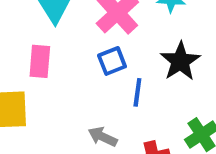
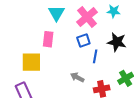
black star: (180, 61) -> (117, 42), turned -30

